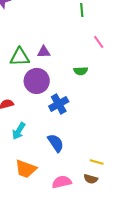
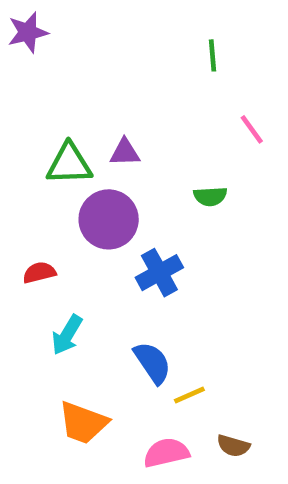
yellow line: (97, 162) -> (189, 395), moved, turned -40

